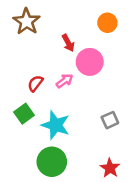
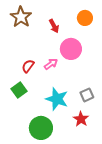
red arrow: (68, 43) -> (54, 26), moved
cyan star: (56, 125) -> (57, 99), moved
red star: (110, 168) -> (81, 119), moved

